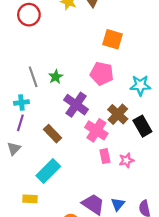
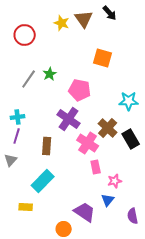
pink pentagon: (102, 74) -> (80, 90), moved
gray line: (33, 77) -> (29, 79), moved, turned 54
green star: (56, 77) -> (50, 74), moved
brown rectangle: (52, 134) -> (47, 146), turned 48
pink star: (126, 160) -> (115, 181), moved
blue triangle: (118, 204) -> (108, 200), moved

